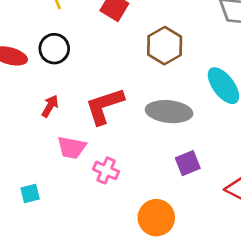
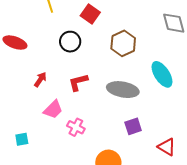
black circle: (54, 49) -> (70, 42), moved
red L-shape: (104, 106) -> (78, 82), size x0.7
pink trapezoid: (72, 148) -> (53, 109), turned -60

